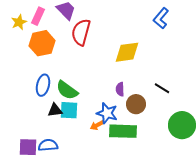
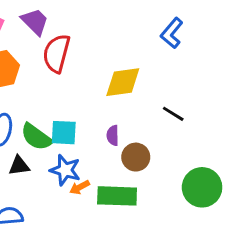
black line: (162, 88) -> (173, 114), moved
cyan square: (69, 110) -> (64, 133), moved
blue star: (107, 113) -> (65, 170), moved

